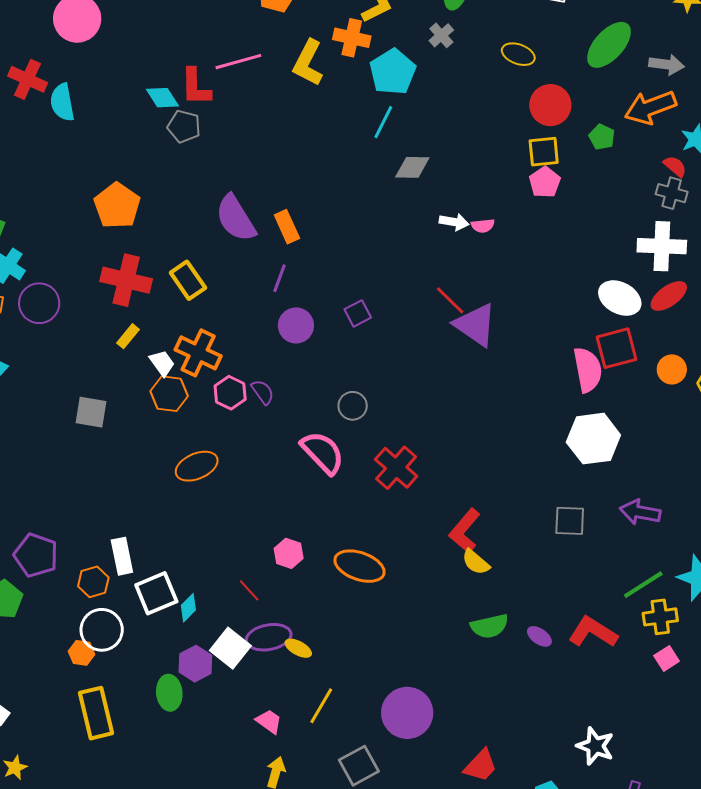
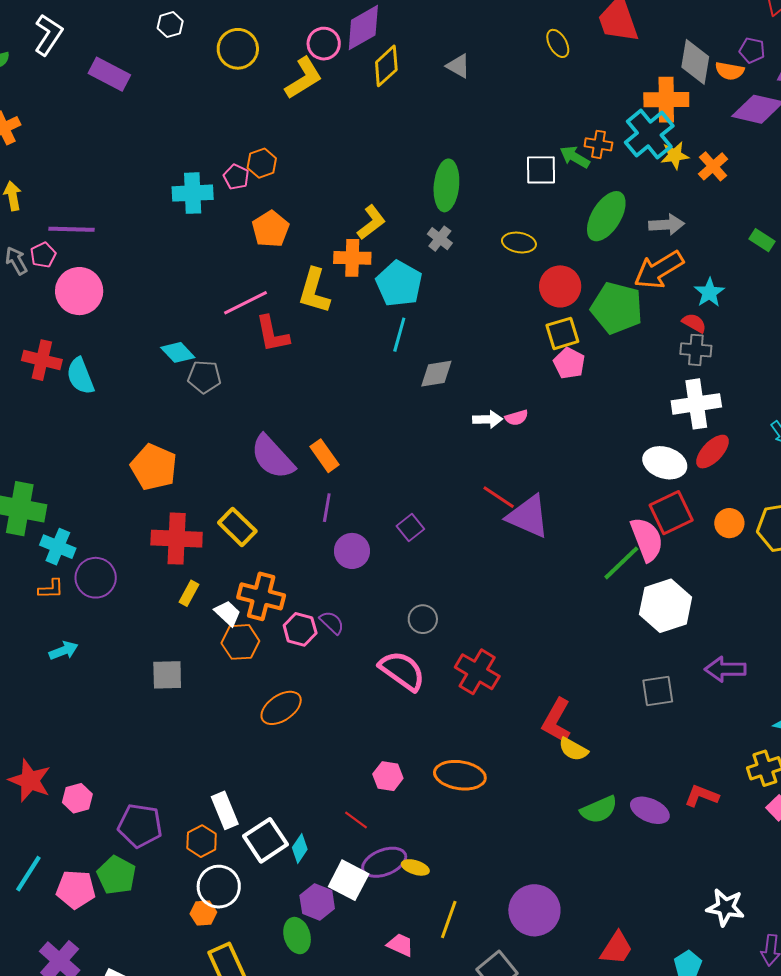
red L-shape: (196, 87) -> (272, 334), moved
green pentagon: (602, 137) -> (617, 308), size x2.0
green line: (643, 585) -> (621, 563), moved
red L-shape: (593, 632) -> (702, 796), size x0.7
purple ellipse: (539, 636) -> (650, 810), size x1.5

